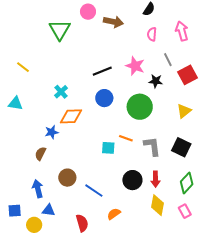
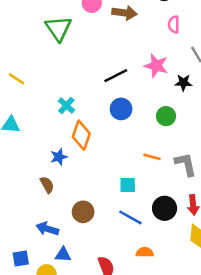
green circle: (140, 107) -> (166, 116), size x0.6
orange diamond: (71, 116) -> (81, 135), turned -65
cyan square: (108, 148) -> (128, 185), moved
brown semicircle: (40, 154) -> (47, 185), turned 128
blue arrow: (38, 189) -> (47, 229), turned -54
blue line: (94, 191) -> (130, 217), moved
orange semicircle: (114, 214) -> (145, 252), turned 40

